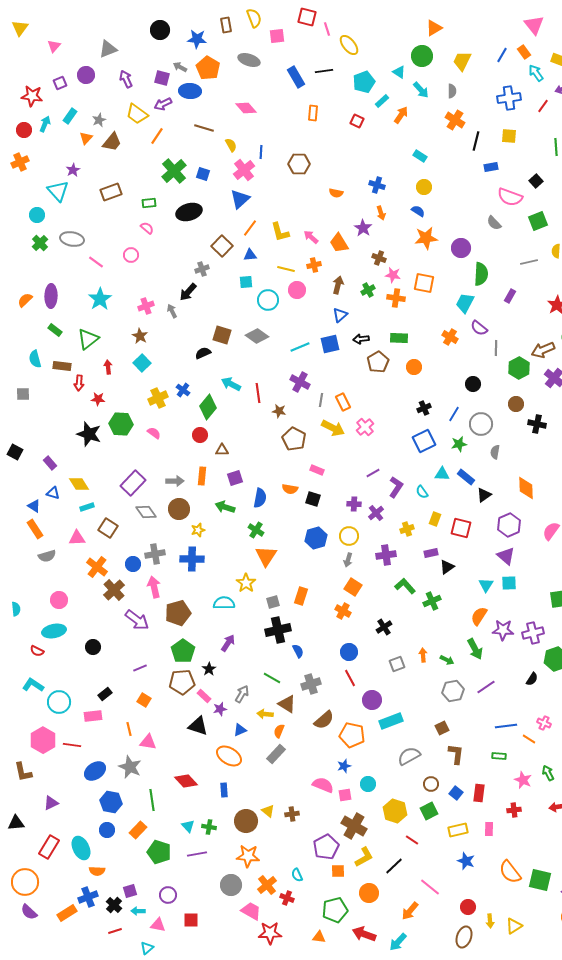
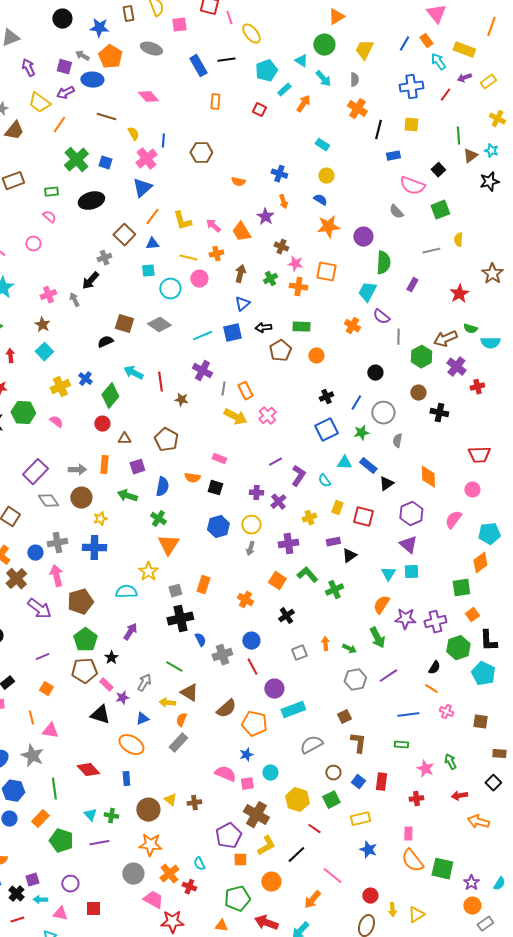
brown pentagon: (294, 439) -> (166, 440), moved
orange square: (353, 587) -> (277, 581), moved
gray cross: (311, 684) -> (222, 655), moved
orange line: (529, 739) -> (431, 689), moved
pink rectangle: (489, 829) -> (408, 834), moved

